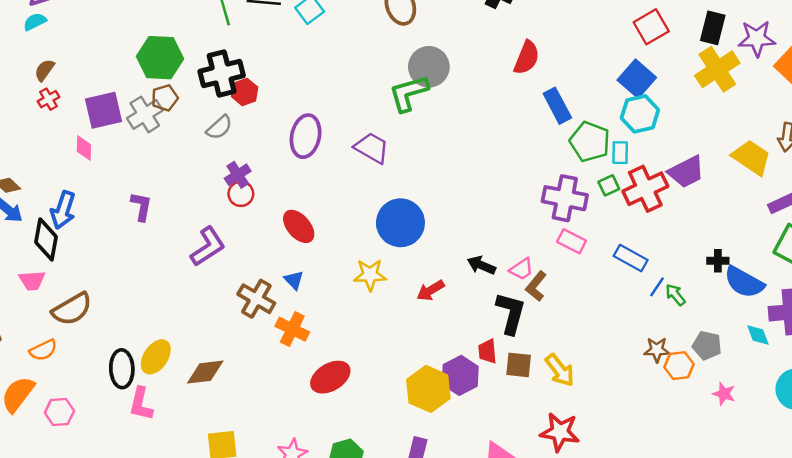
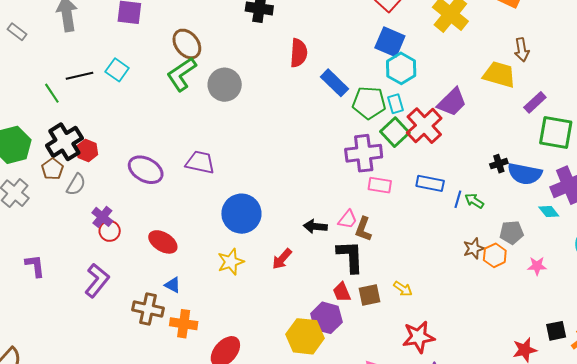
green L-shape: (409, 93) -> (181, 74), moved
brown pentagon: (165, 98) -> (52, 169), moved
purple ellipse: (306, 136) -> (146, 170), turned -56
green square: (609, 185) -> (395, 132), size x1.6
yellow arrow: (560, 370) -> (403, 289), size x0.7

